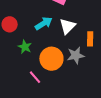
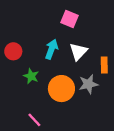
cyan arrow: (44, 23) -> (51, 49), turned -36
pink line: (35, 77) -> (34, 120), moved

